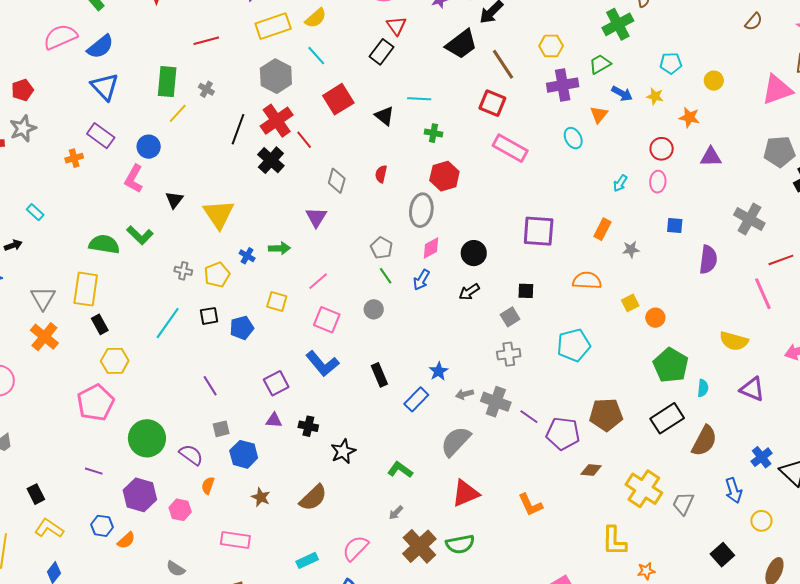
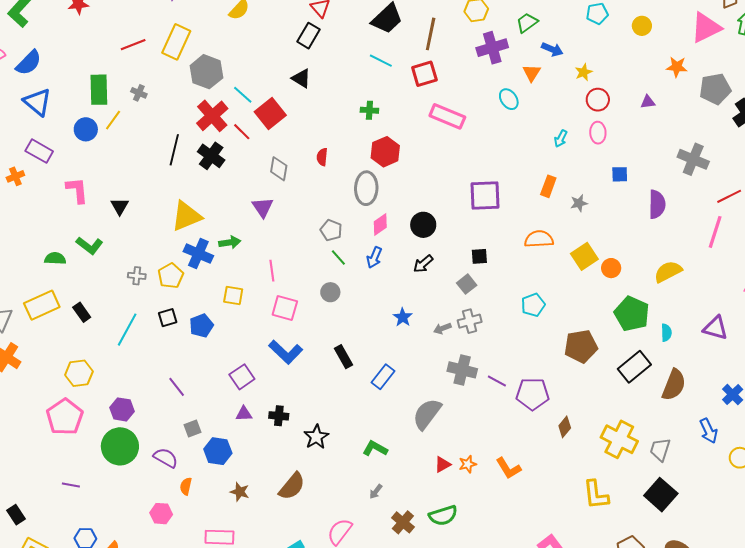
yellow rectangle: (273, 26) -> (176, 42), moved, turned -40
cyan line: (316, 56) -> (243, 95), moved
brown line: (503, 64) -> (431, 34), turned 52
yellow star: (655, 96) -> (584, 72), moved, turned -30
red square: (338, 99) -> (270, 113), moved
cyan line: (419, 99) -> (381, 61), moved, turned 30
red square: (492, 103) -> (424, 74), turned -32
black triangle: (384, 116) -> (301, 78), moved
orange star: (689, 117) -> (677, 67), moved
black line: (238, 129) -> (174, 150), moved
blue circle: (149, 147) -> (86, 129), moved
purple triangle: (711, 157) -> (648, 102), size x0.7
pink L-shape: (134, 179) -> (77, 190), turned 152
yellow triangle: (219, 214) -> (186, 216), moved, turned 48
green semicircle: (104, 244) -> (55, 259), size x0.7
blue cross: (247, 256) -> (198, 254), size x1.8
pink line: (318, 281) -> (272, 271), turned -50
yellow rectangle: (86, 289) -> (42, 305), turned 64
pink line: (763, 294) -> (715, 232), turned 48
yellow square: (630, 303) -> (584, 256), size x1.5
black rectangle: (100, 324) -> (82, 312), moved
yellow semicircle: (734, 341) -> (668, 272), moved, turned 144
cyan pentagon: (574, 345) -> (533, 305), size x0.7
blue star: (439, 371) -> (403, 317), moved
gray arrow: (465, 394) -> (442, 328), moved
brown pentagon: (606, 415) -> (581, 346), moved
brown diamond: (591, 470) -> (565, 427), turned -50
red triangle: (465, 493) -> (443, 464), size x0.6
purple hexagon: (140, 495) -> (122, 409), moved, size x0.7
brown cross: (419, 546) -> (403, 522), size x0.7
black square: (722, 555) -> (661, 495), moved, size x1.4
orange star: (646, 571) -> (468, 464), moved

